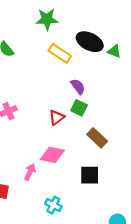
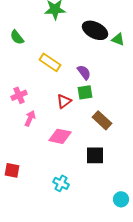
yellow rectangle: (60, 53) -> (50, 62), moved
green square: (79, 108) -> (85, 92), turned -35
pink arrow: (30, 172) -> (30, 118), moved

